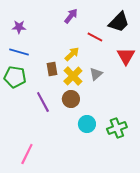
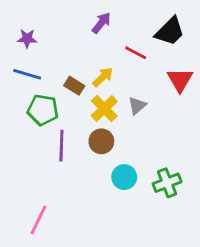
brown rectangle: (52, 69) -> (74, 86), moved, turned -48
green pentagon: (15, 77) -> (43, 110), moved
purple line: (43, 102) -> (61, 146), turned 30

